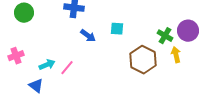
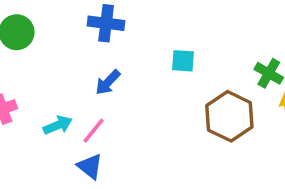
blue arrow: (88, 36) -> (108, 82), moved, turned 98
blue triangle: (36, 86) -> (90, 166), moved

